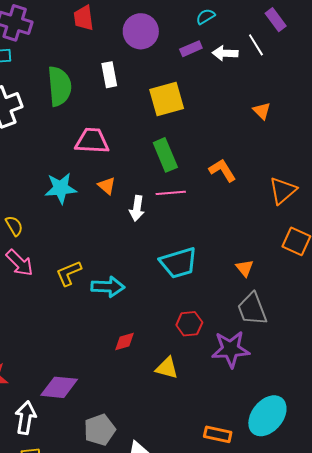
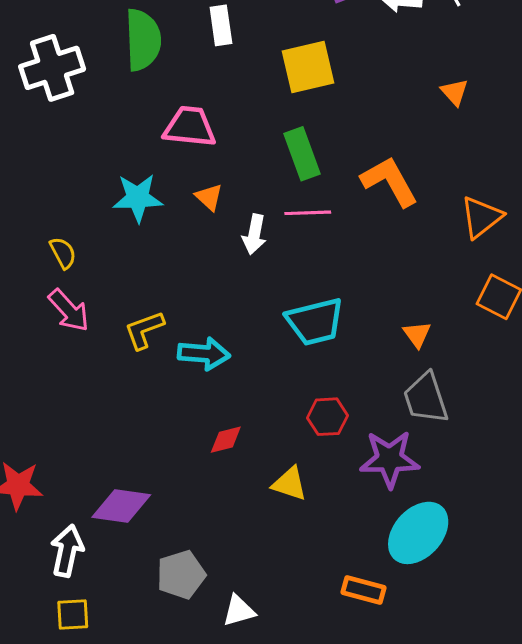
orange L-shape: (222, 170) -> (389, 181), size x1.4
cyan ellipse: (267, 416) -> (418, 533), moved

